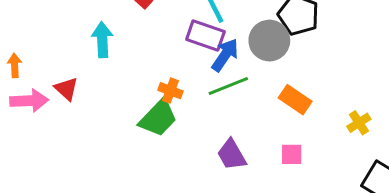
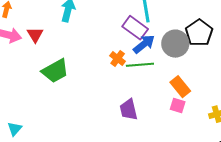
orange cross: (170, 91) -> (118, 59), moved
green trapezoid: (158, 118) -> (55, 71), moved
pink square: (292, 154) -> (178, 105), moved

